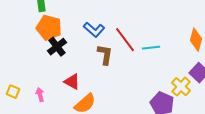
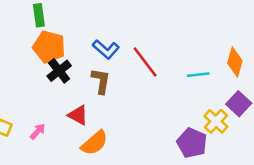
cyan line: (151, 48) -> (198, 75), moved
brown L-shape: (105, 55) -> (101, 81), moved
pink arrow: (40, 95) -> (38, 132), turned 56

